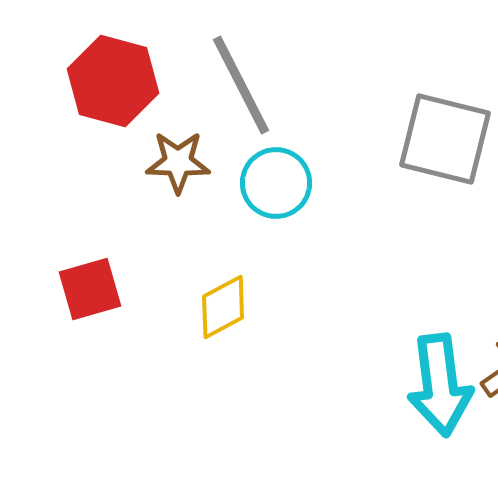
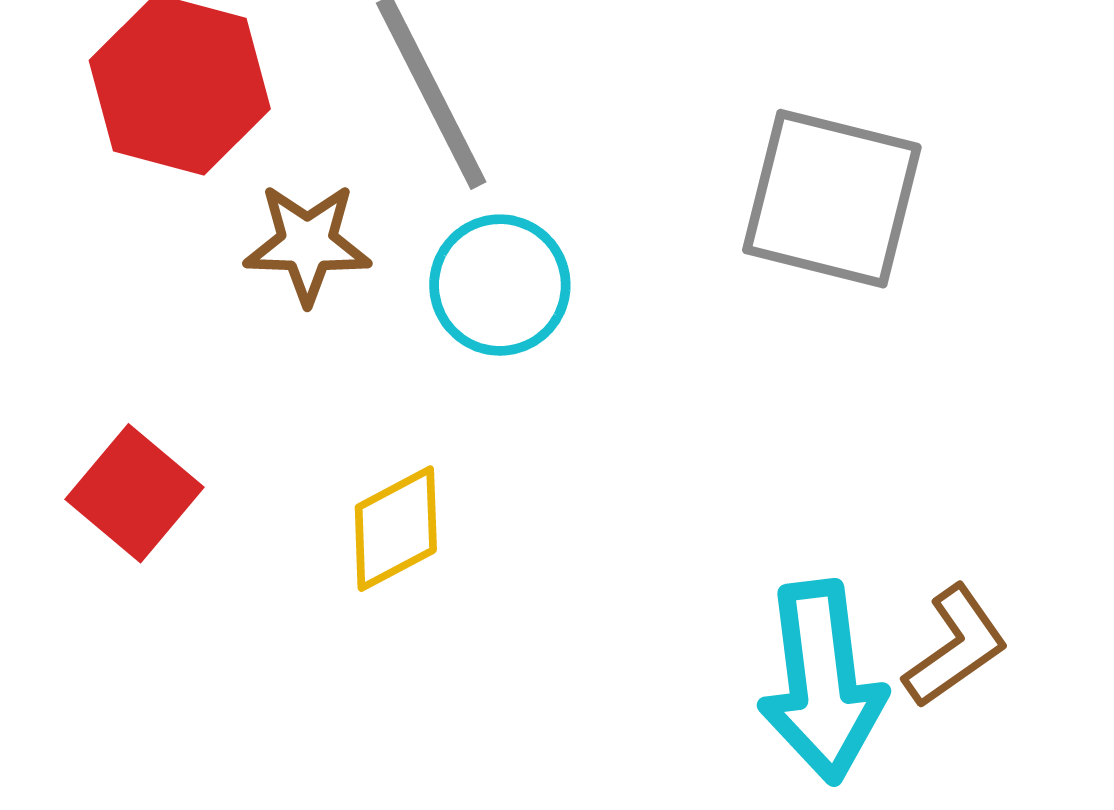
red square: (90, 289) -> (134, 493), turned -34

